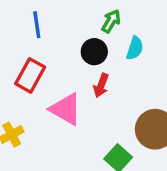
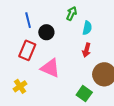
black circle: (94, 52) -> (46, 32), moved
red arrow: (101, 85) -> (87, 50), moved

